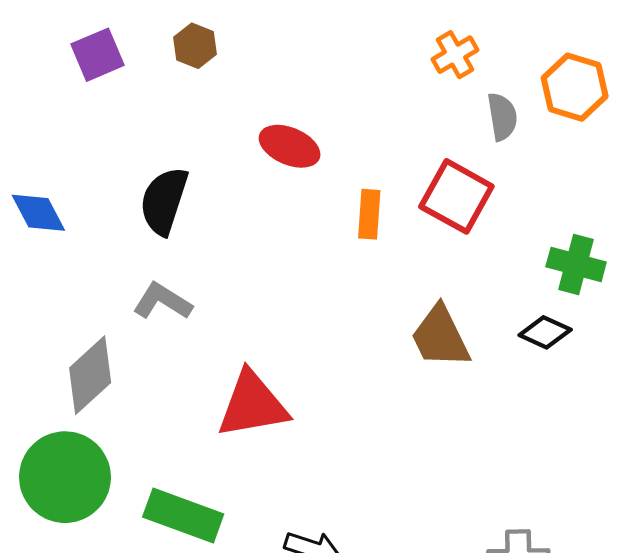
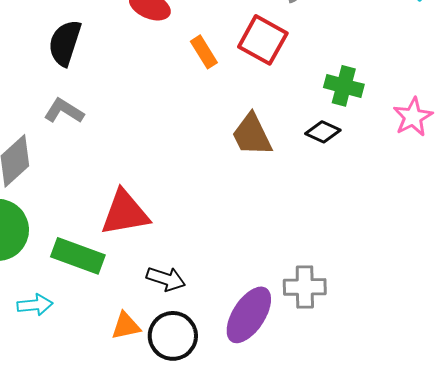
orange rectangle: (369, 214) -> (204, 52), turned -36
red triangle: (253, 405) -> (125, 213), moved

